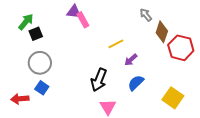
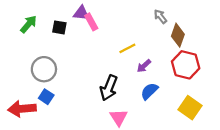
black square: (36, 34) -> (59, 27), moved, turned 32
red hexagon: (181, 48) -> (186, 65), moved
red arrow: (20, 99) -> (22, 109), size x1.4

